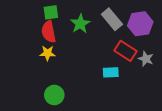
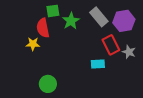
green square: (51, 12) -> (53, 11), moved
red rectangle: (126, 51) -> (111, 45), turned 30
yellow star: (48, 53) -> (33, 44), moved

